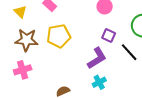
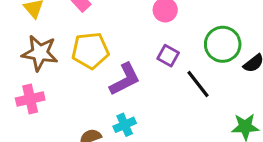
purple L-shape: (97, 58) -> (125, 79), moved
cyan cross: (99, 82) -> (125, 125), moved

